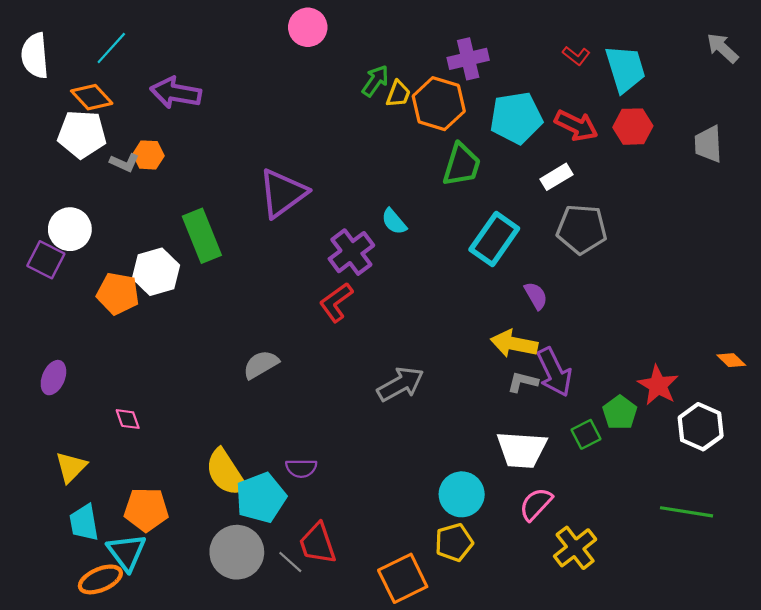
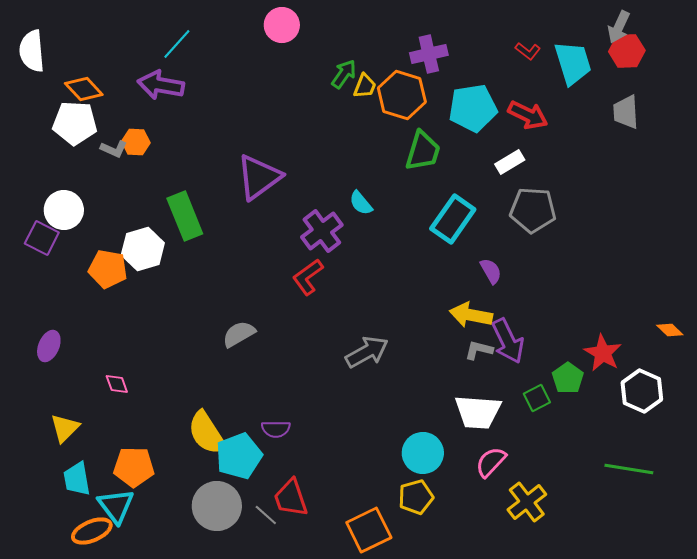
cyan line: (111, 48) -> (177, 44), moved
gray arrow: (722, 48) -> (619, 27), moved, turned -108
red hexagon: (633, 127) -> (627, 51), moved
gray trapezoid: (708, 144) -> (626, 112), moved

